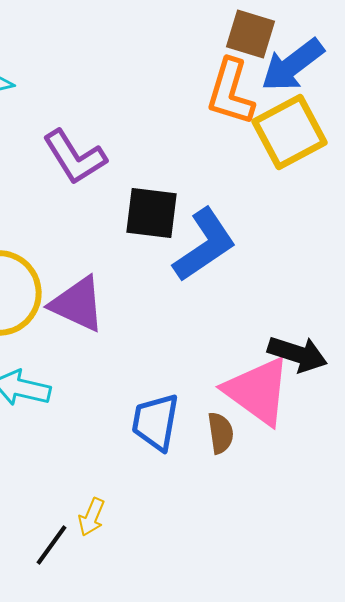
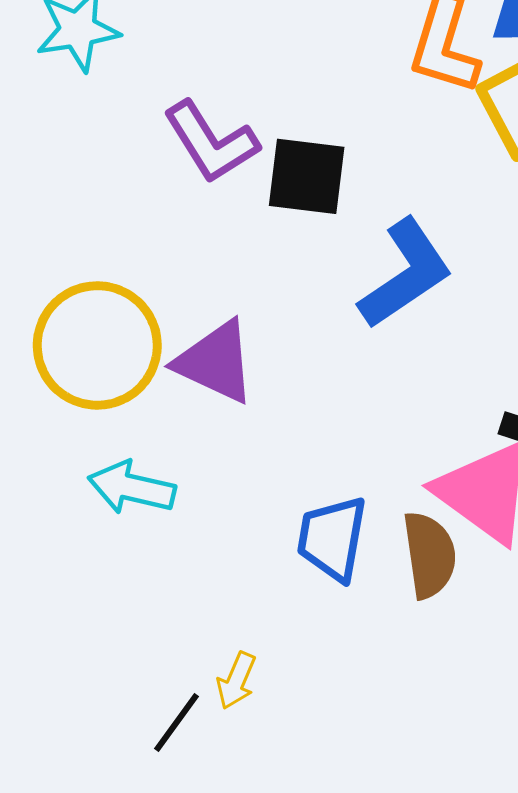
black square: (152, 213) -> (307, 176), moved
brown semicircle: (221, 433) -> (429, 555), size x1.4

